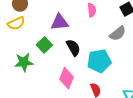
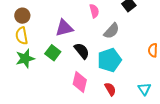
yellow semicircle: (16, 23) -> (22, 36), turned 114
gray semicircle: (118, 33) -> (112, 31), moved
green star: (24, 62) -> (25, 59), moved

